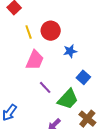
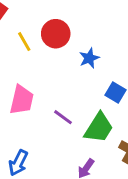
pink trapezoid: (35, 60) -> (22, 100), moved

